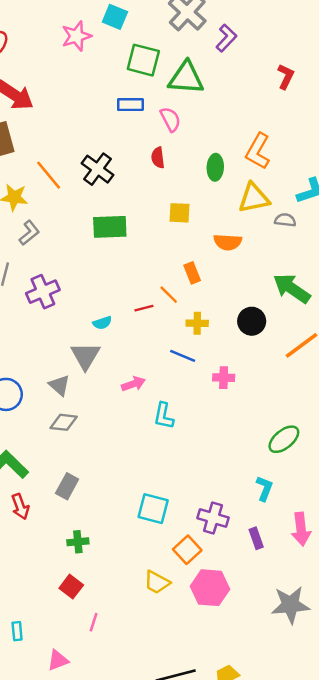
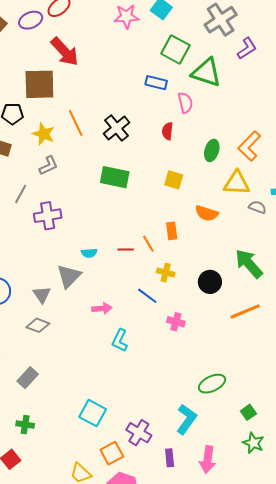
cyan L-shape: (264, 488) -> (186, 419), size x1.4

